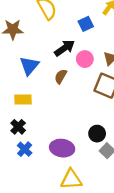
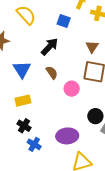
blue square: (86, 24) -> (64, 21), turned -32
pink circle: (85, 59) -> (72, 89), moved
brown semicircle: (61, 76) -> (52, 73), turned 128

